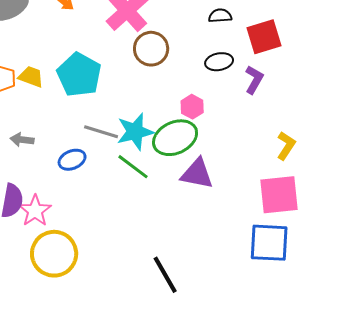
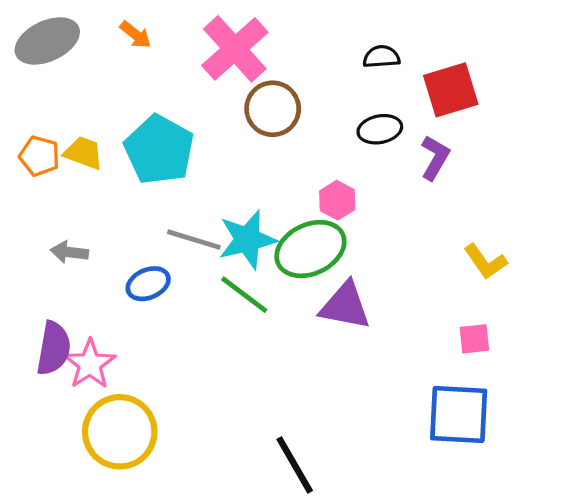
yellow L-shape: (286, 146) -> (485, 262), turned 112
pink square: (279, 195) -> (474, 339), size x0.5

